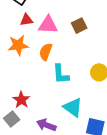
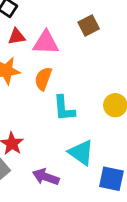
brown square: (79, 26) -> (89, 25), moved

